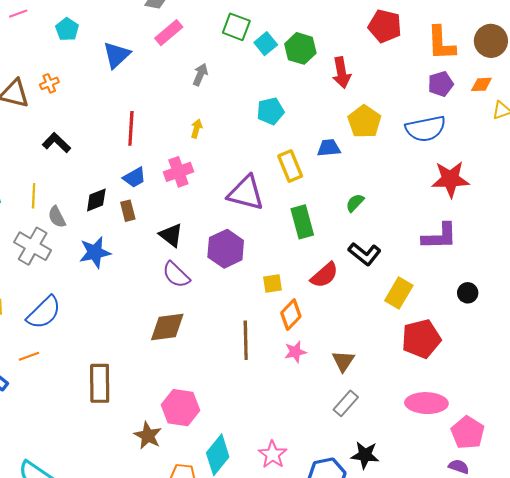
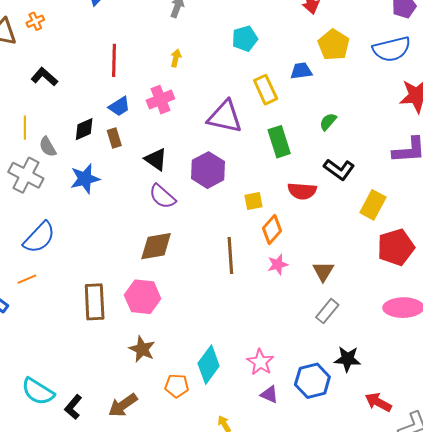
red semicircle: (324, 275) -> (302, 191), turned 48
pink hexagon: (180, 408) -> (143, 297), moved

